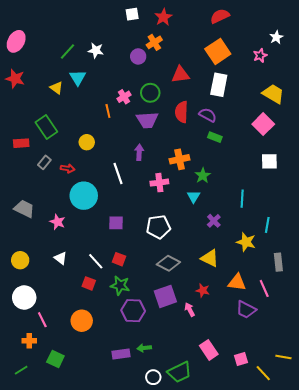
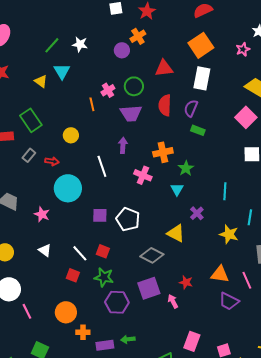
purple semicircle: (208, 115) -> (191, 108), turned -96
pink cross: (159, 183) -> (143, 175), turned 30
white pentagon: (158, 227) -> (128, 219), moved, turned 30
yellow triangle: (210, 258) -> (176, 233), moved
orange cross: (29, 341) -> (83, 332), moved
pink rectangle: (209, 350) -> (192, 341), turned 54

